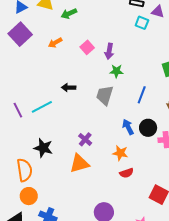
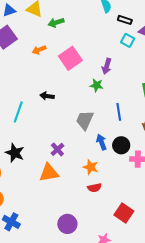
pink square: (87, 47) -> (70, 58), size x1.6
purple arrow: (109, 51) -> (107, 66), moved
gray trapezoid: (105, 95) -> (85, 120), moved
blue line: (142, 95) -> (119, 112), turned -36
cyan line: (42, 107) -> (18, 112), turned -50

